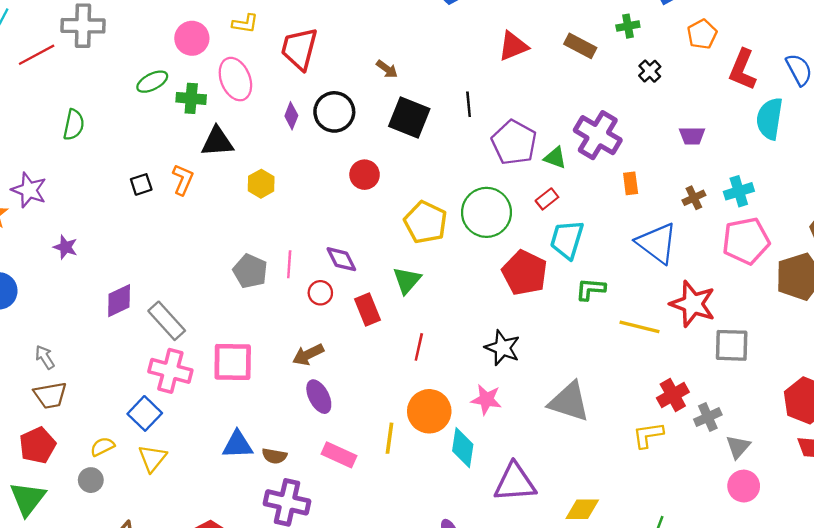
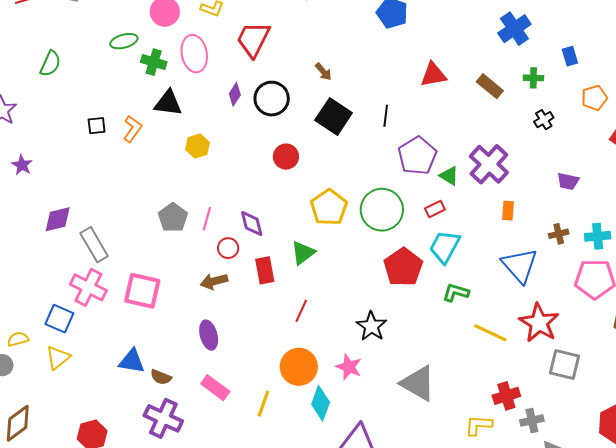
brown arrow: (308, 355) -> (214, 281), moved
blue square: (145, 413) -> (59, 319), turned -32
yellow line: (390, 438) -> (263, 404), moved

